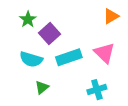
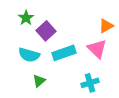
orange triangle: (111, 16) -> (106, 26), moved

